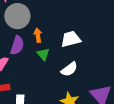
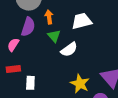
white semicircle: (69, 69) -> (69, 49), moved

